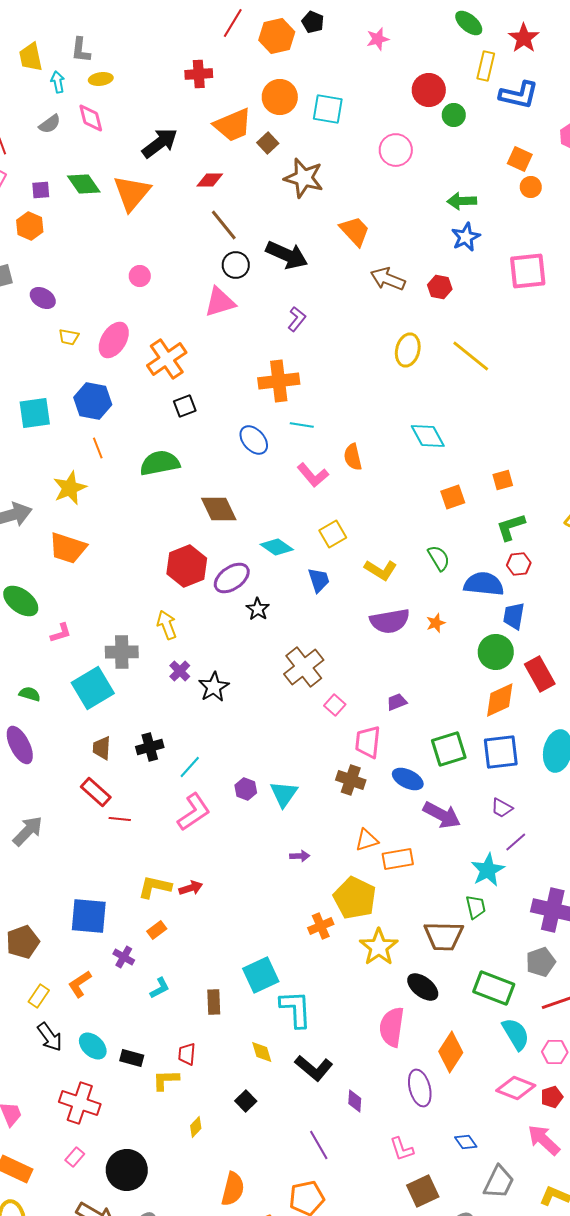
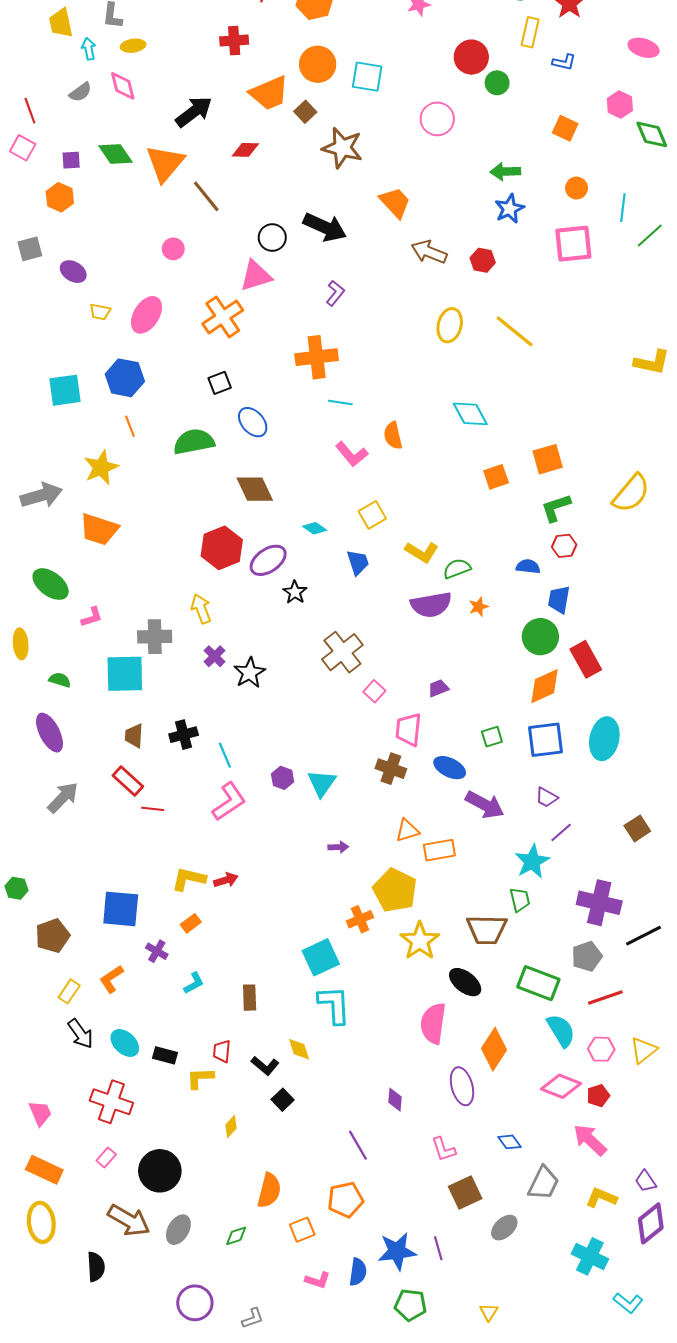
blue L-shape: (519, 95) -> (564, 62), size x0.6
orange circle: (531, 187) -> (576, 188), moved
brown line: (224, 225) -> (206, 196), moved
orange cross: (167, 359) -> (223, 317), moved
blue ellipse: (254, 440) -> (253, 422), moved
orange square: (503, 480) -> (548, 459), size x1.4
cyan diamond: (277, 547) -> (315, 528), size x0.7
green semicircle: (439, 558) -> (457, 569), moved, turned -80
blue semicircle: (484, 584) -> (528, 567), size x0.6
cyan square: (93, 688) -> (125, 674), turned 30
green square: (449, 749) -> (492, 737), size x0.6
cyan line: (190, 767) -> (225, 755), turned -65
gray arrow: (28, 831) -> (63, 798), moved
cyan square: (261, 975) -> (321, 957), moved
black L-shape: (314, 1068) -> (265, 1066), moved, size x0.7

